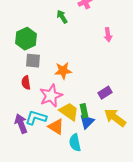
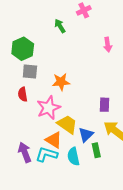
purple rectangle: (105, 93) -> (105, 105), turned -56
green rectangle: (84, 111) -> (96, 150), moved
cyan L-shape: (36, 118) -> (46, 154), moved
purple arrow: (21, 124) -> (25, 152), moved

